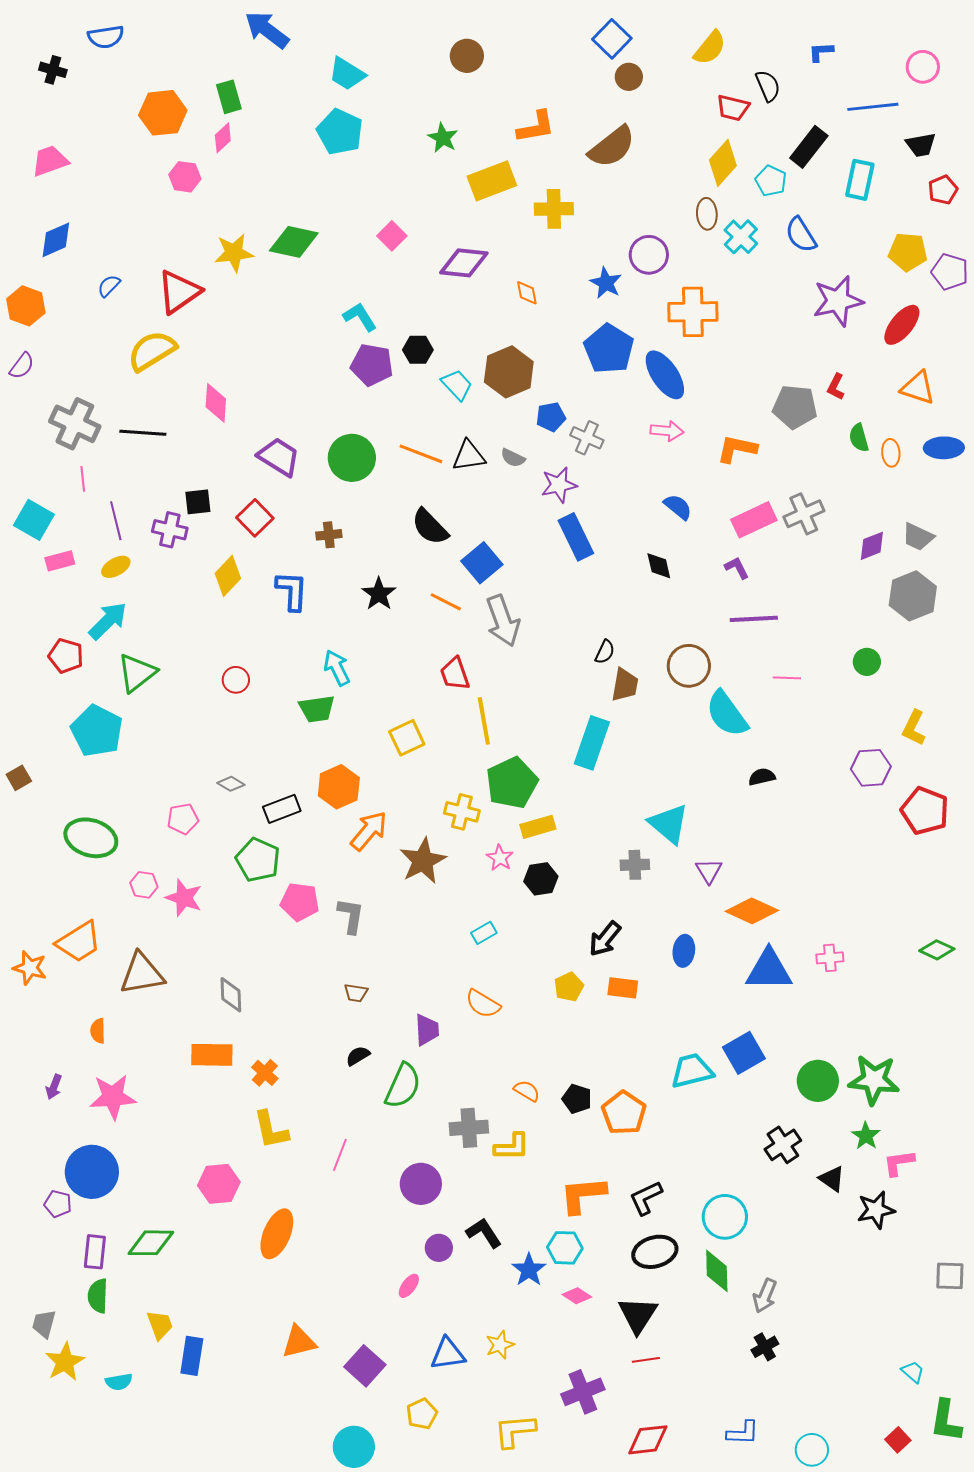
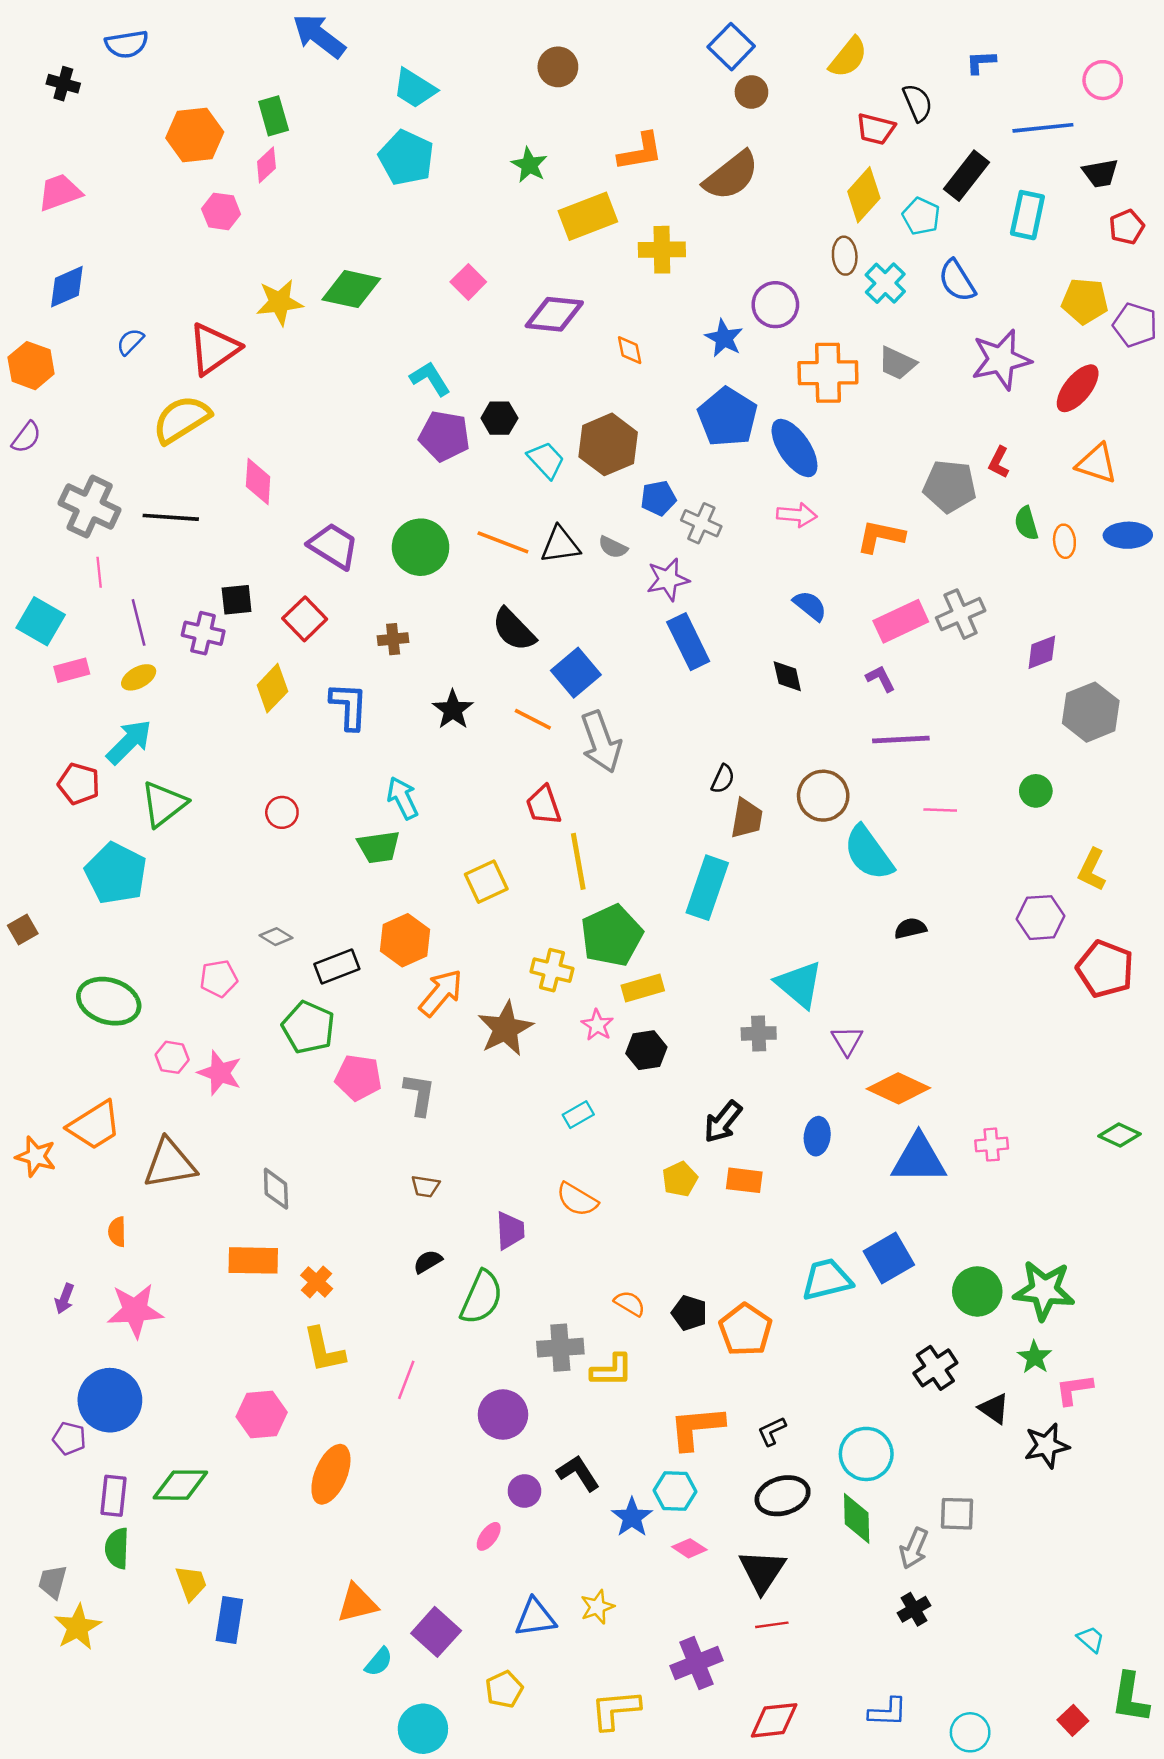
gray trapezoid: (918, 537) -> (897, 363), moved
black L-shape: (646, 1198) -> (772, 1431), size x0.7
gray square: (950, 1276) -> (957, 1514), moved
cyan semicircle: (119, 1382) -> (379, 1662), moved, turned -40

